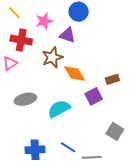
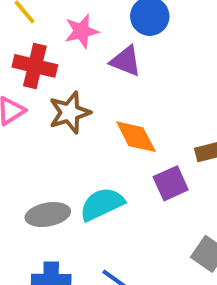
brown star: (52, 57) -> (70, 113), moved
gray ellipse: (25, 99) -> (48, 215), moved

